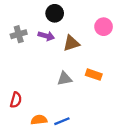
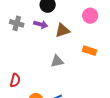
gray cross: (19, 34) -> (17, 23), turned 32
orange rectangle: (94, 75) -> (90, 51), moved

